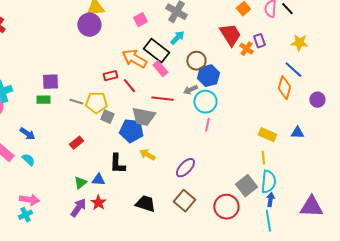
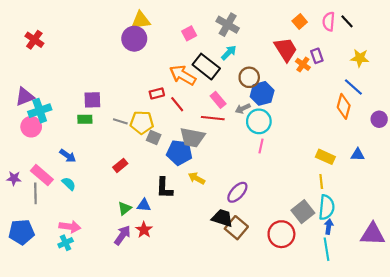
pink rectangle: (160, 69) -> (218, 100), moved
black trapezoid: (145, 204) -> (222, 218), moved

